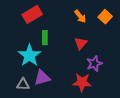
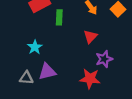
green rectangle: (45, 38) -> (59, 17), moved
cyan star: (29, 55) -> (35, 47), size x0.6

